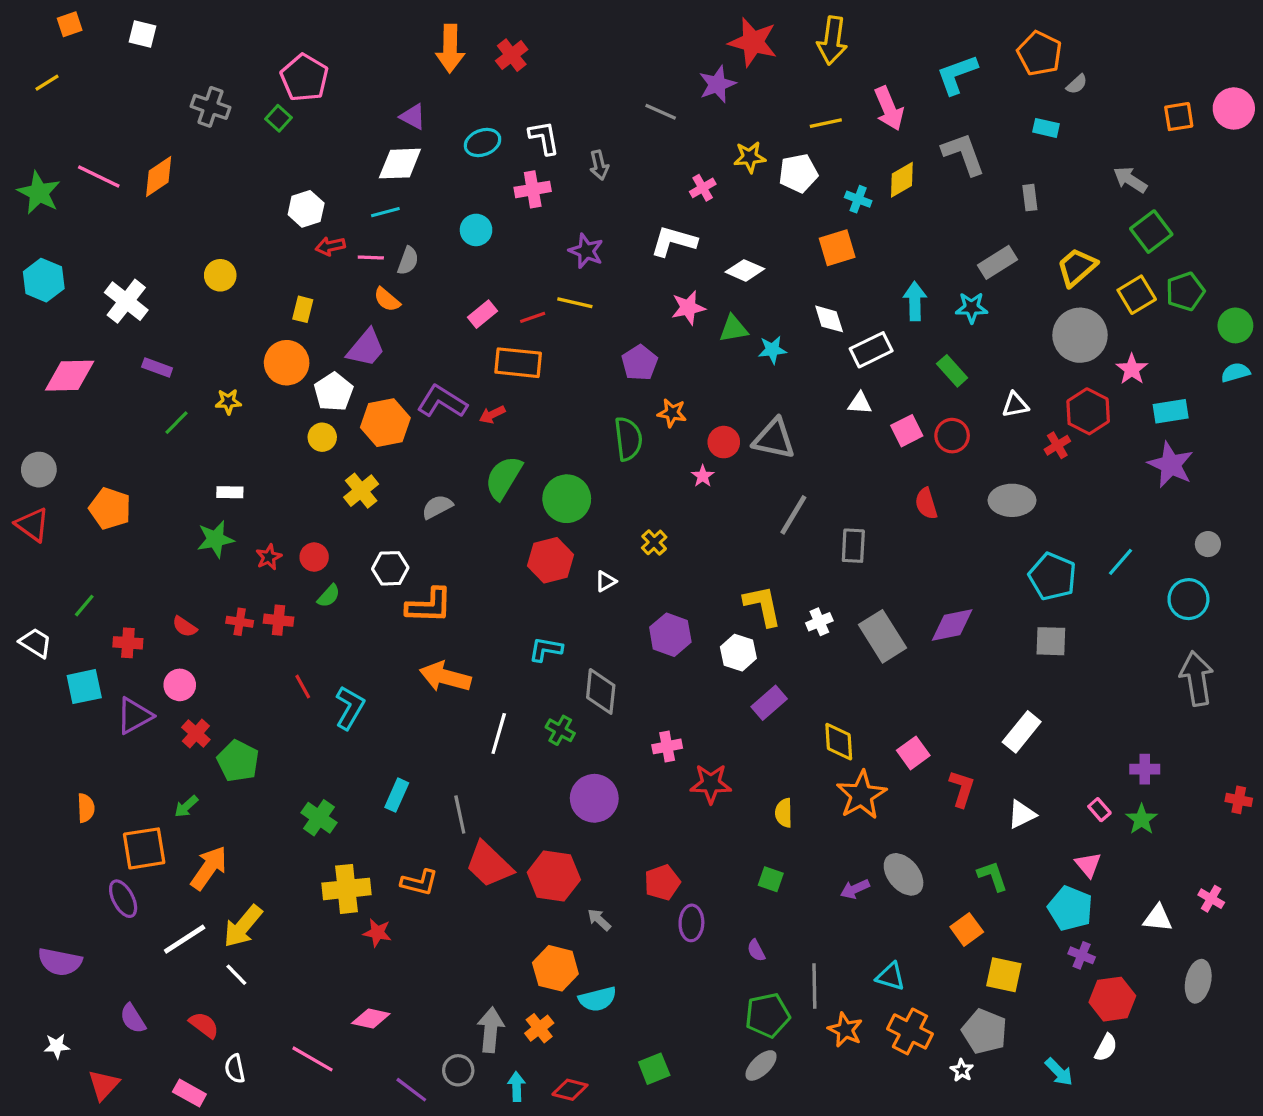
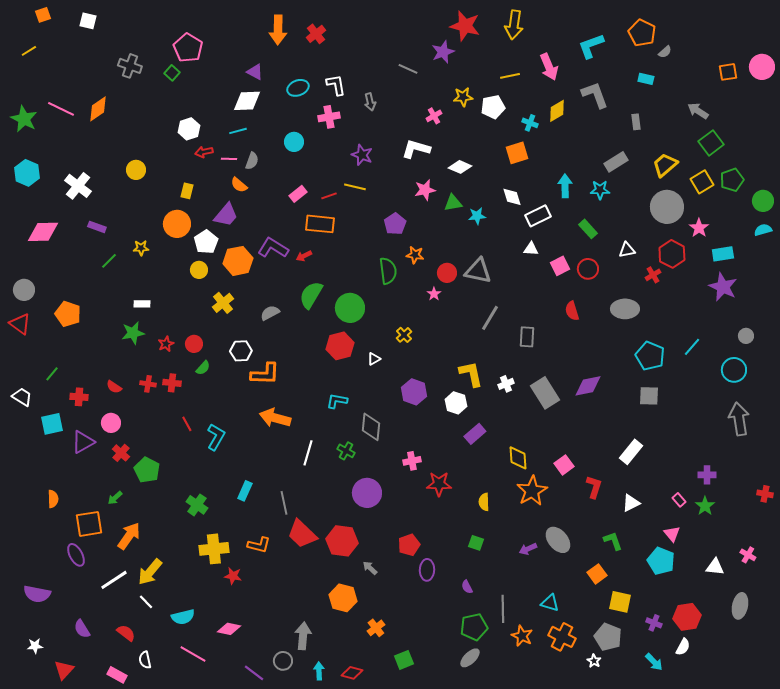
purple cross: (1082, 955) -> (654, 623), moved
cyan semicircle: (597, 999) -> (183, 617), moved
orange cross: (539, 1028) -> (376, 628), moved

